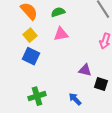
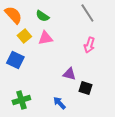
green semicircle: (58, 12) -> (42, 16), turned -128
yellow square: (30, 35) -> (24, 36), moved

